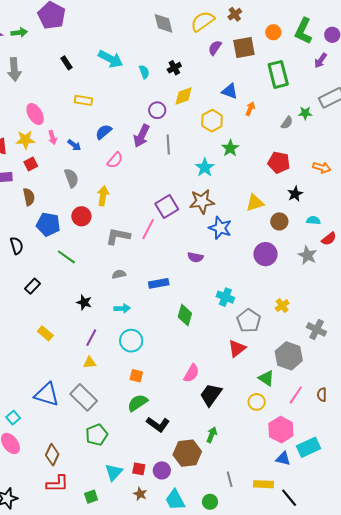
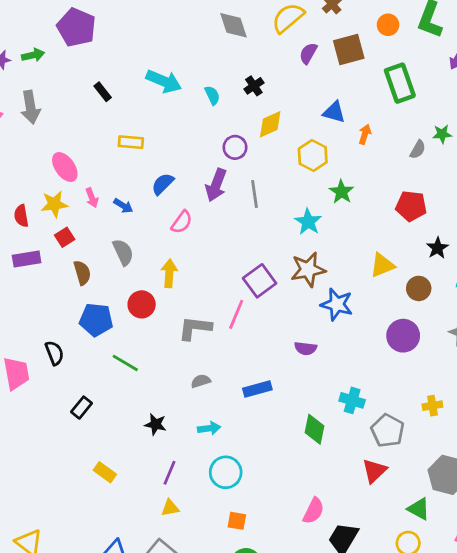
brown semicircle: (29, 197) -> (82, 273), moved
yellow cross: (282, 306) -> (432, 406), turned 32
green diamond: (185, 315) -> (314, 429), moved

